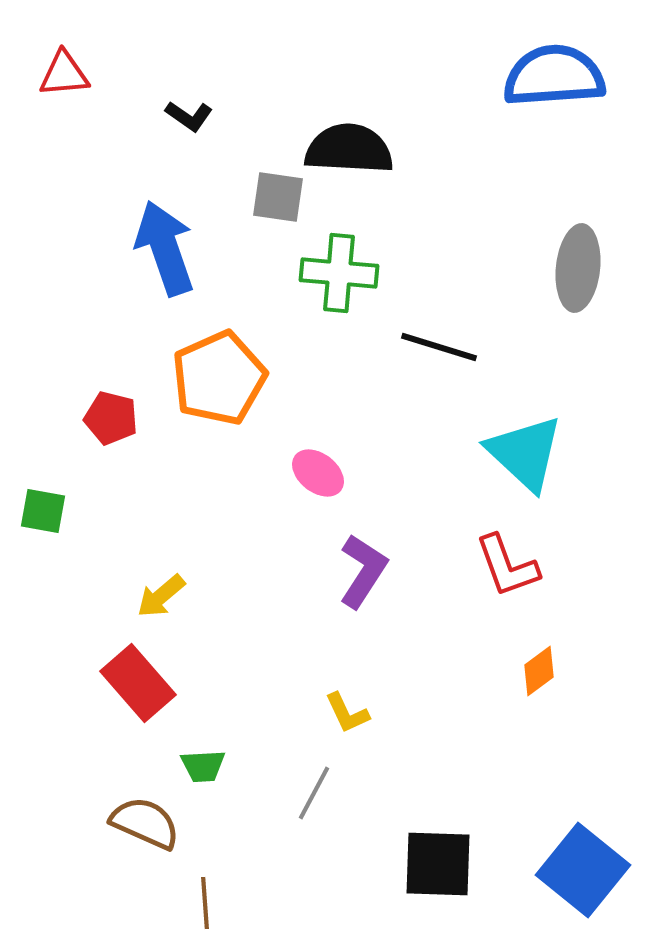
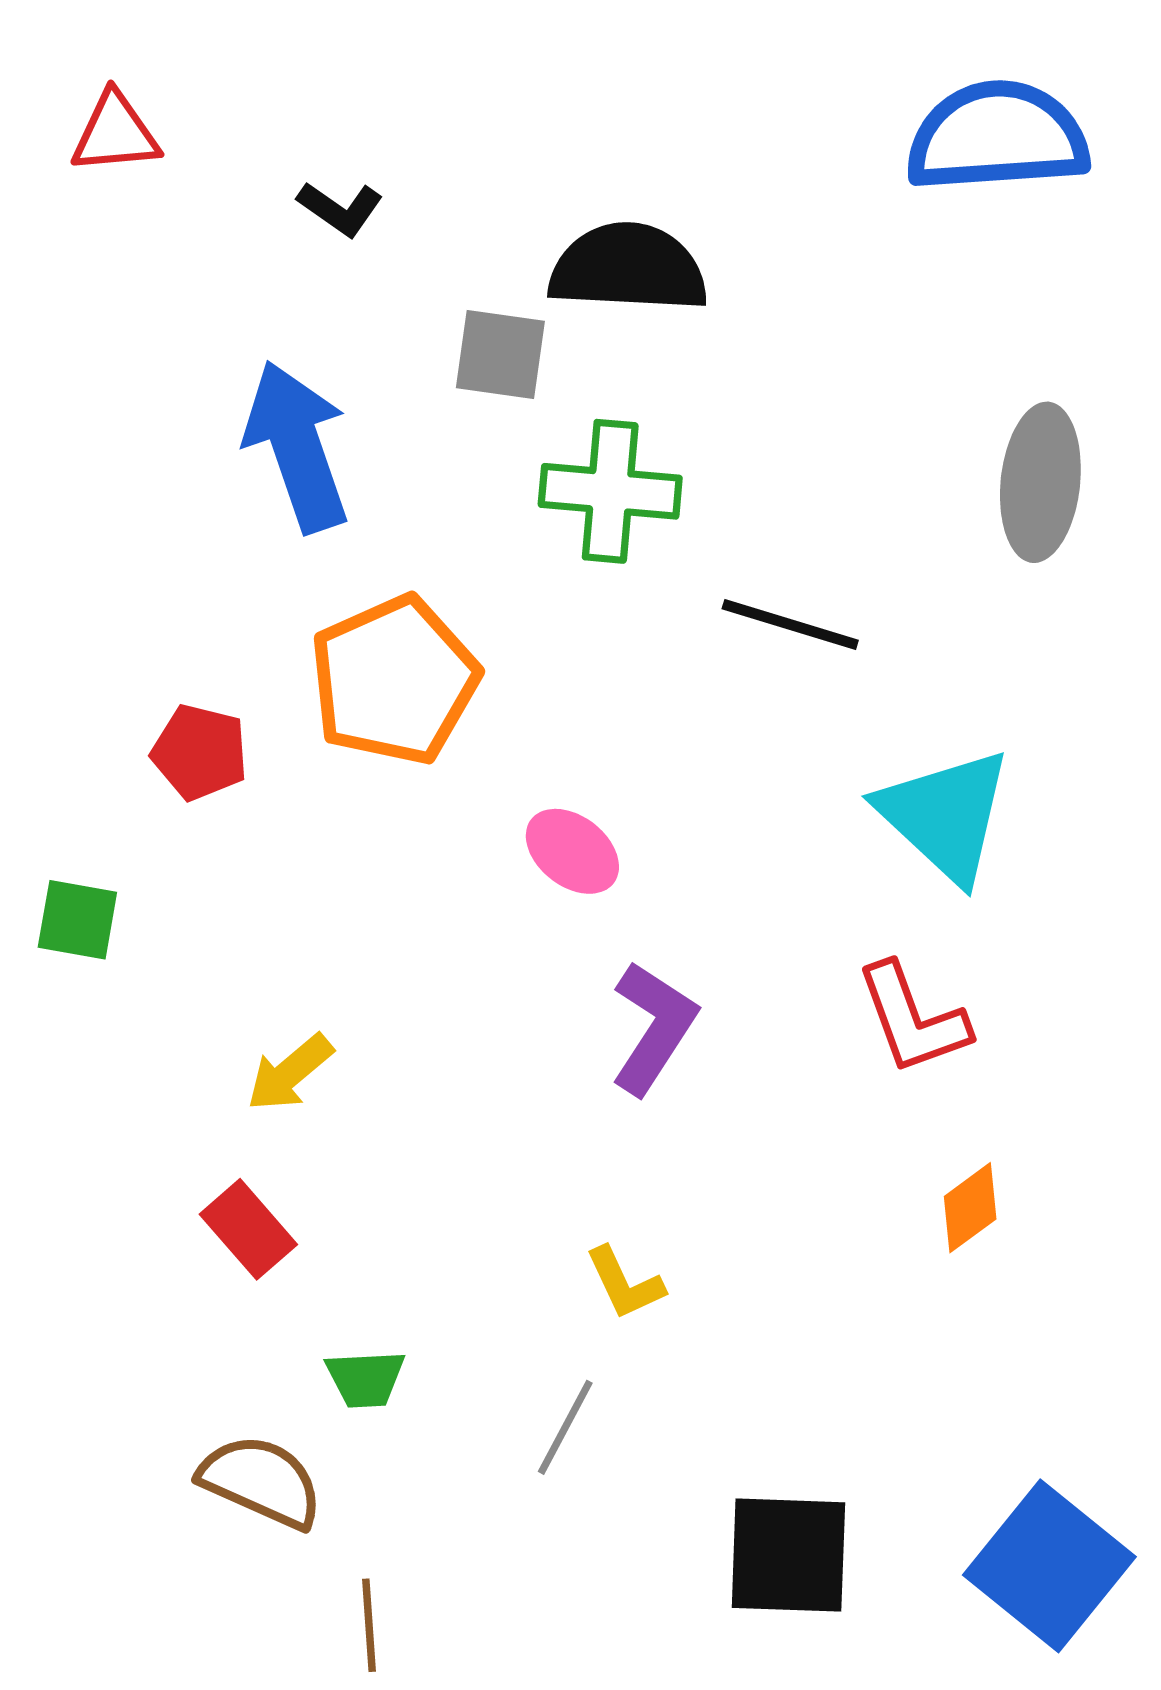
red rectangle: (138, 683) -> (248, 1229), size x0.7

